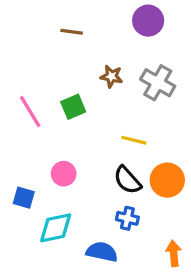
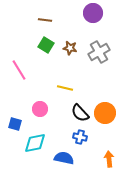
gray cross: (158, 83) -> (99, 52), turned 30
green square: (73, 107) -> (46, 45), moved, turned -35
yellow line: (134, 140) -> (65, 88), moved

